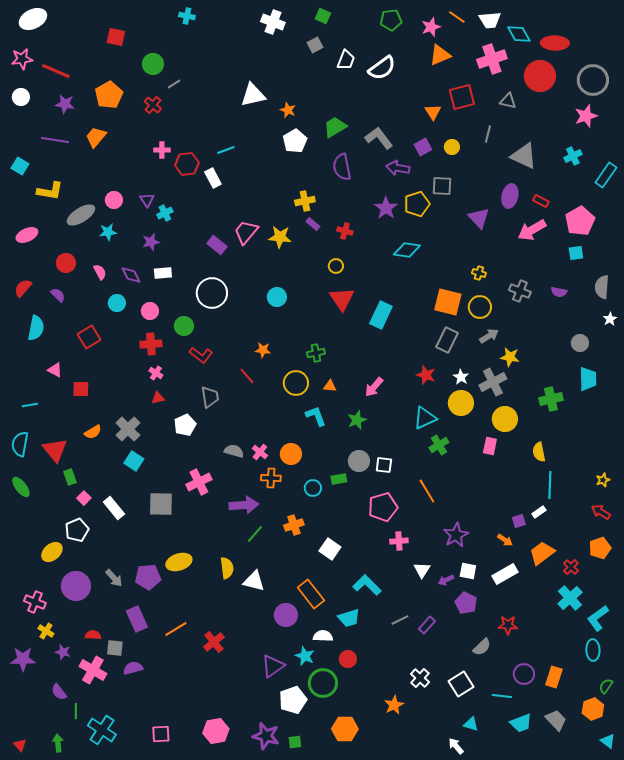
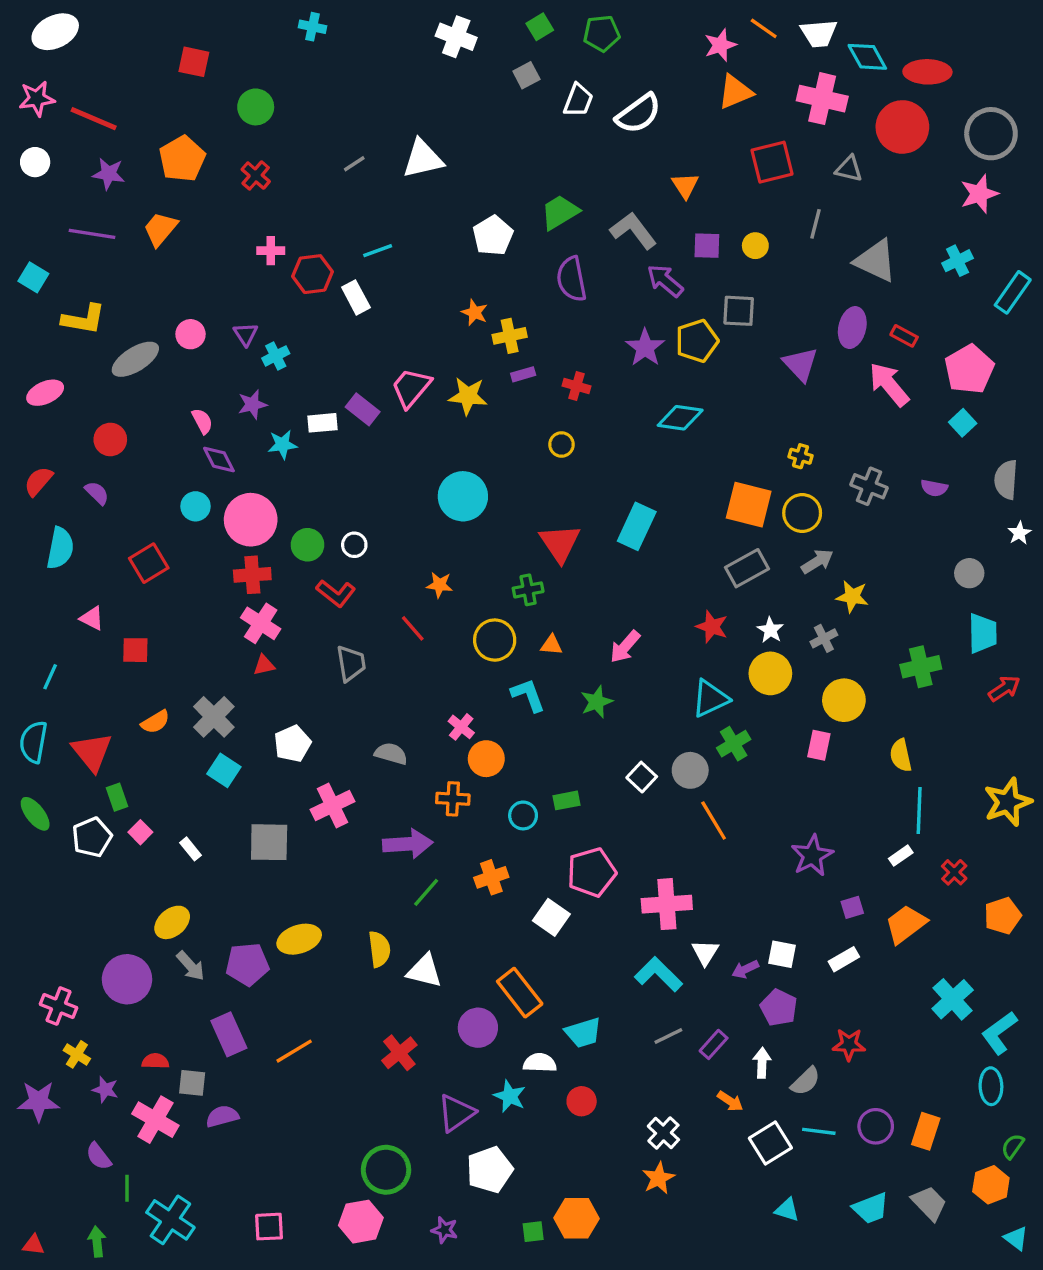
green square: (323, 16) -> (540, 27), turned 35
green pentagon: (391, 20) -> (602, 33), moved
pink cross: (492, 59) -> (822, 99), turned 32
gray line: (174, 84) -> (354, 164), moved
orange star: (288, 110) -> (475, 312), moved
orange triangle: (433, 112) -> (685, 185), moved
purple square: (423, 147) -> (707, 246), turned 30
purple arrow: (398, 168) -> (665, 281), turned 30
purple rectangle: (313, 224) -> (523, 374), turned -56
pink arrow: (532, 230) -> (889, 384), turned 80
cyan star: (108, 232) -> (282, 444), moved
cyan square: (576, 253) -> (963, 423), turned -35
pink semicircle: (100, 272) -> (202, 421), moved
white rectangle: (163, 273) -> (323, 423), moved
white circle: (212, 293) -> (354, 545), moved, size x0.5
cyan circle: (277, 297) -> (463, 496), size x1.5
red triangle: (342, 299) -> (560, 543), moved
pink circle: (150, 311) -> (251, 520), size x1.8
gray rectangle: (447, 340) -> (747, 568), turned 35
pink cross: (156, 373) -> (261, 623), size x1.6
gray cross: (493, 382) -> (824, 638), size x0.6
cyan line: (30, 405) -> (50, 677), turned -56
white pentagon: (185, 425) -> (292, 744), moved
pink cross: (260, 452) -> (461, 727), moved
gray circle: (359, 461) -> (690, 770), moved
white square: (384, 465) -> (642, 777), turned 36
yellow star: (603, 480) -> (1008, 802), size x2.0
pink pentagon: (383, 507) -> (592, 872), moved
white rectangle: (114, 508) -> (191, 849), size x0.6
red arrow: (601, 512) -> (1004, 688), moved, turned 114
purple square: (519, 521) -> (852, 907), moved
white pentagon: (77, 530) -> (92, 837), moved
purple star: (456, 535) -> (812, 856), moved
orange arrow: (505, 540) -> (730, 1101), moved
pink cross: (399, 541) -> (667, 904), size x1.6
yellow ellipse: (52, 552) -> (172, 922), moved
red cross: (571, 567) -> (954, 872), moved
white rectangle: (505, 574) -> (844, 959), size x0.7
cyan L-shape: (367, 585) -> (658, 974), moved
red cross: (214, 642) -> (399, 1053), moved
white cross: (420, 678) -> (663, 1133), moved
green circle: (323, 683) -> (386, 1170), moved
cyan line: (502, 696) -> (819, 1131), moved
purple star: (266, 736) -> (445, 1230), size x0.6
green square: (295, 742) -> (533, 1232), moved
red triangle: (20, 745) -> (33, 1245), turned -40
white arrow: (456, 746) -> (762, 1063), moved, turned 42

